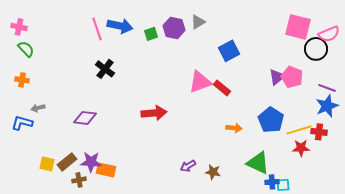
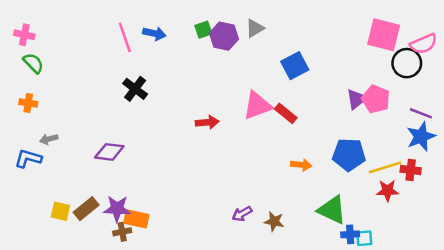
blue arrow: (120, 26) -> (154, 33), size x0.7
green square: (151, 34) -> (203, 30), moved
red arrow: (154, 113) -> (207, 122), moved, size x0.7
blue pentagon: (271, 120) -> (349, 155), turned -30
brown cross: (79, 180) -> (122, 232), moved

